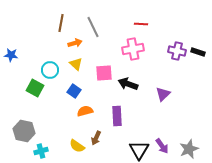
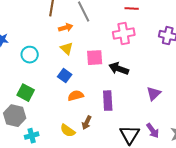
cyan circle: (50, 70) -> (30, 55), moved
green square: (35, 88) -> (26, 93), moved
purple triangle: (163, 94) -> (154, 94), moved

